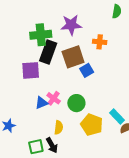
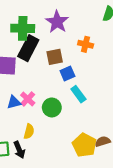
purple star: (71, 25) -> (57, 22), turned 30
brown square: (73, 57) -> (55, 57), size x0.7
cyan rectangle: (117, 116) -> (78, 94), moved
yellow pentagon: (92, 125) -> (84, 145), moved

